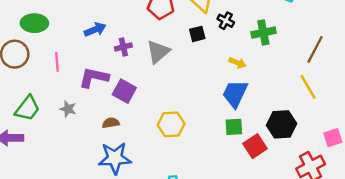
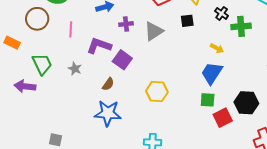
black cross: (226, 21) -> (222, 13), moved
green trapezoid: (27, 108) -> (42, 64), turned -70
brown semicircle: (111, 123) -> (108, 84), turned 128

